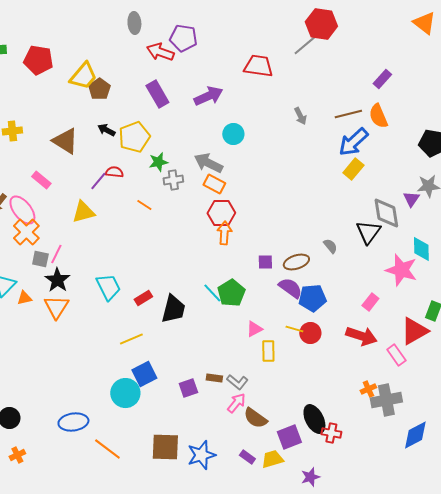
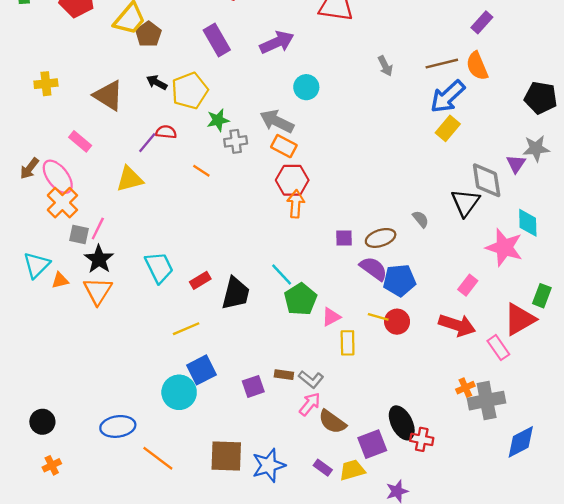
green pentagon: (231, 293) -> (300, 299), moved

